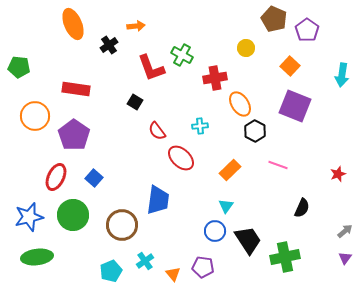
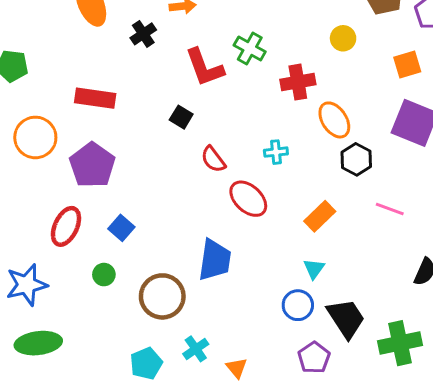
orange square: (290, 66) -> (407, 65), turned 30
green circle: (73, 215) -> (104, 275), moved, size x0.5
purple pentagon: (203, 267) -> (314, 358), moved, turned 30

